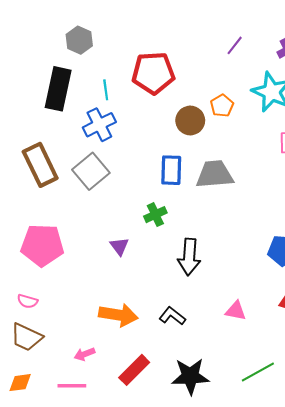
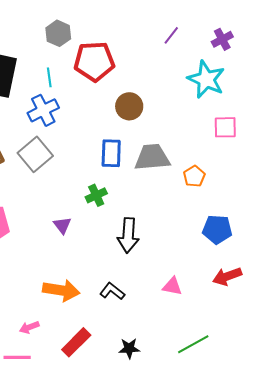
gray hexagon: (79, 40) -> (58, 33), moved
orange pentagon: (222, 106) -> (194, 176), moved
black star: (190, 376) -> (129, 348), size x0.6

